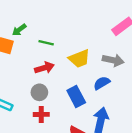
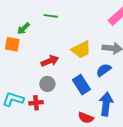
green line: (46, 43) -> (51, 16), moved
red cross: (41, 114) -> (36, 103), moved

